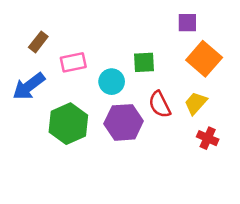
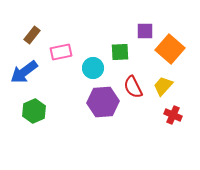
purple square: (187, 23) -> (145, 31), moved
green hexagon: (68, 124) -> (34, 111), moved, size x0.7

